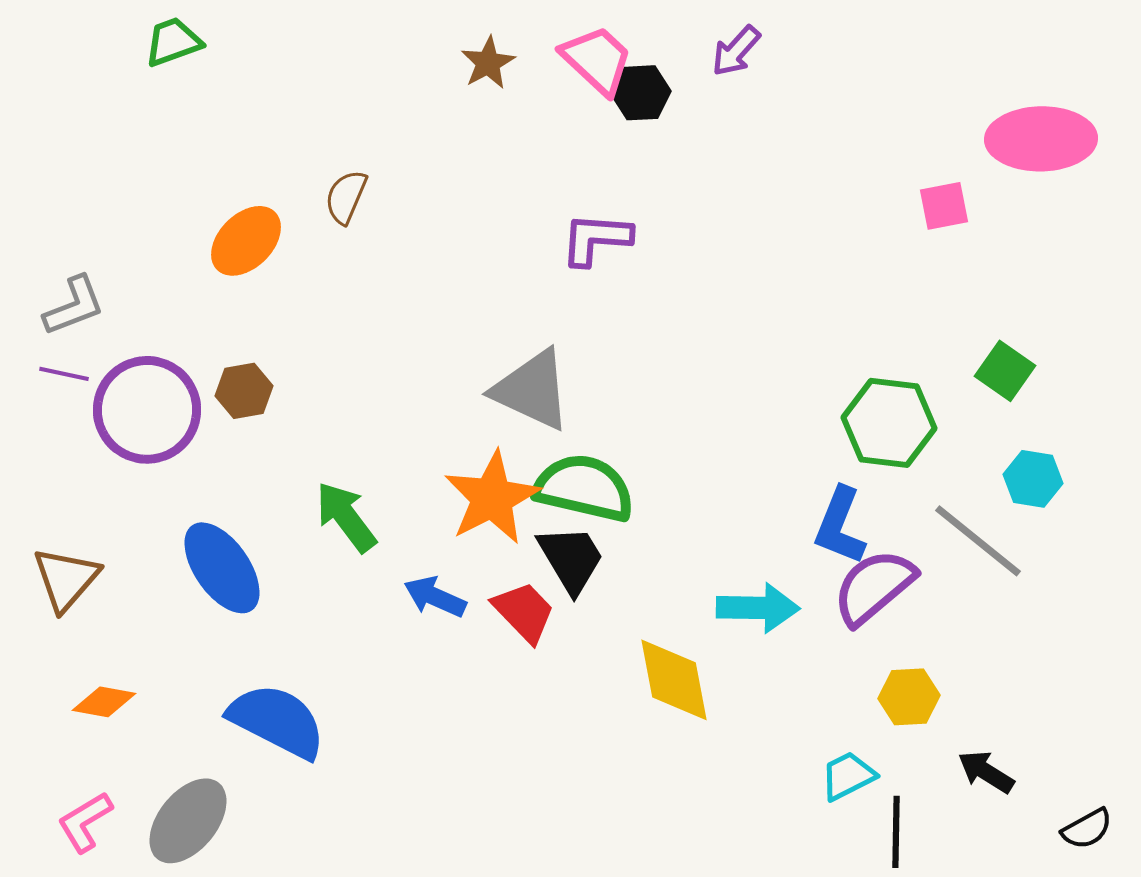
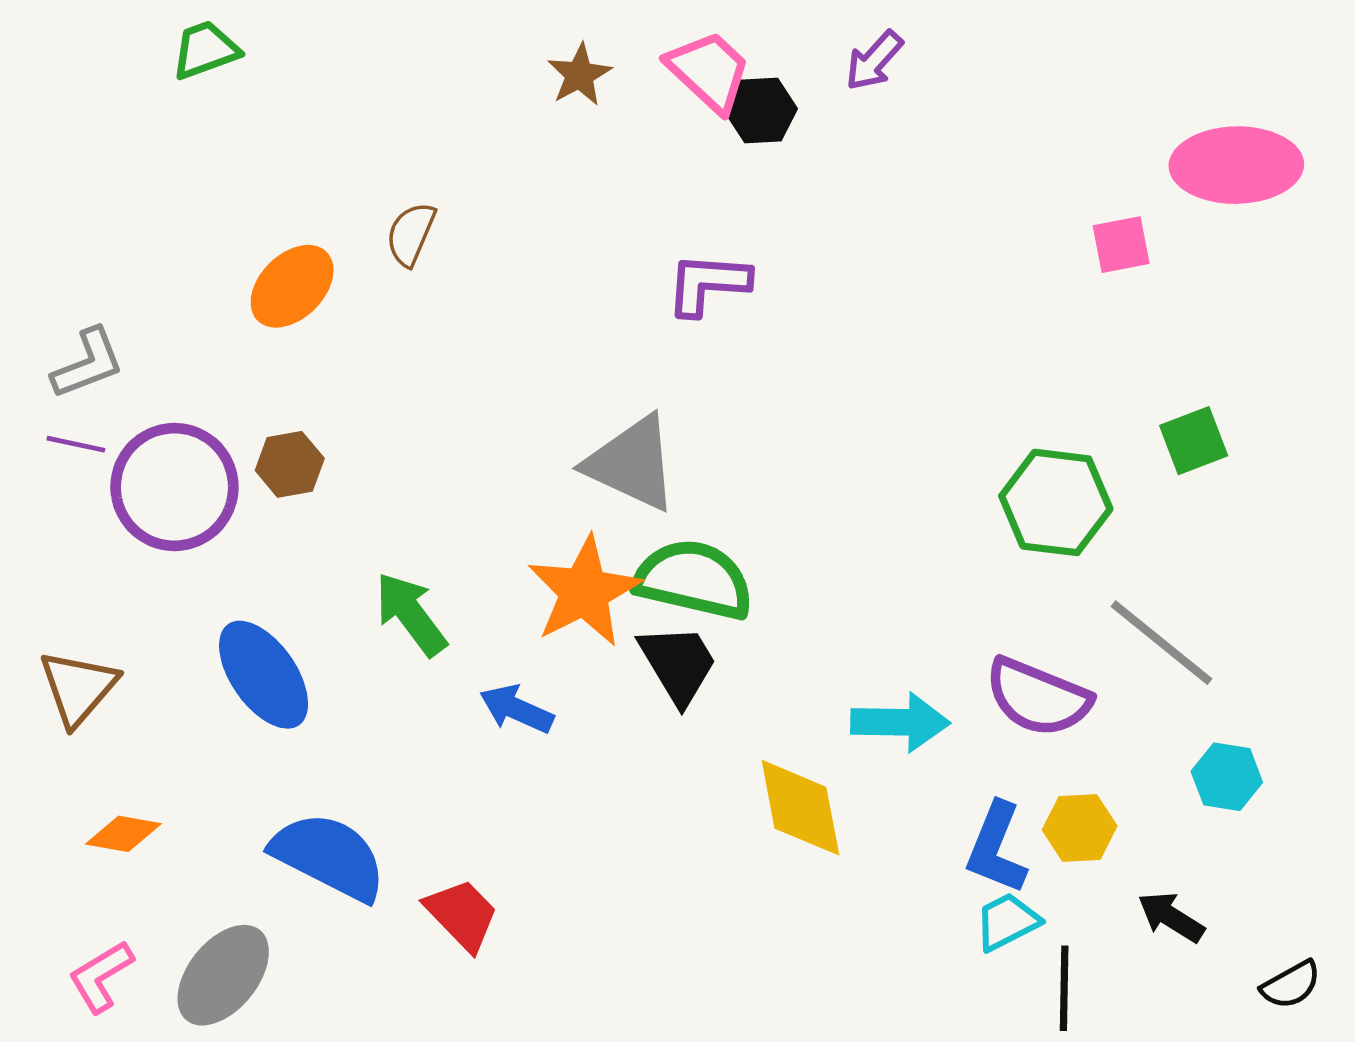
green square: (1005, 371) -> (1194, 441), turned 34
cyan hexagon: (1033, 479) -> (1227, 777), moved
blue L-shape: (840, 526) -> (996, 848), moved
purple semicircle: (874, 587) -> (1038, 697), turned -118
red trapezoid: (524, 612) -> (462, 915), moved

